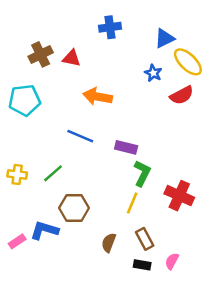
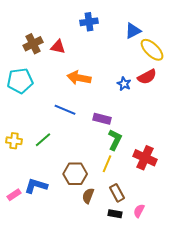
blue star: (153, 73) -> (124, 84), moved
brown hexagon: (74, 208) -> (75, 174), moved

